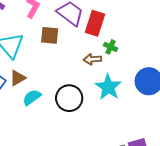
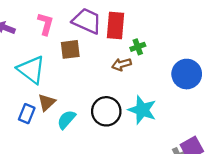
green cross: (111, 47) -> (138, 47), turned -32
cyan star: (108, 87) -> (142, 110), moved

